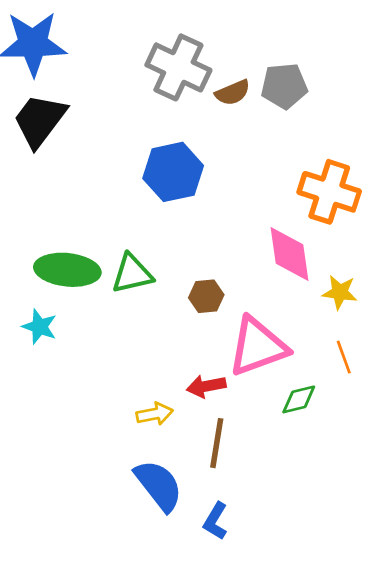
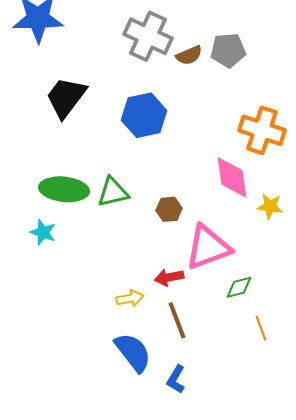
black trapezoid: (40, 120) -> (66, 97), moved
orange line: (344, 357) -> (261, 328), moved
brown line: (217, 443) -> (177, 320), turned -30

